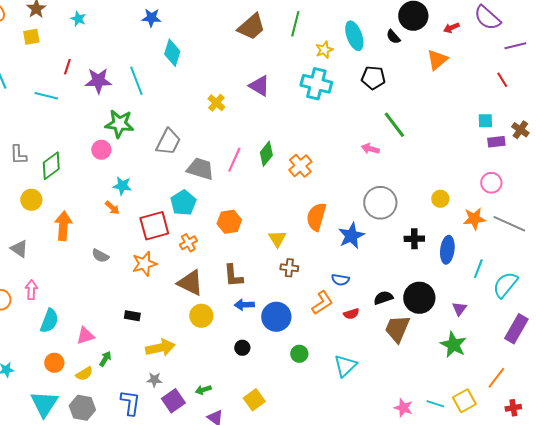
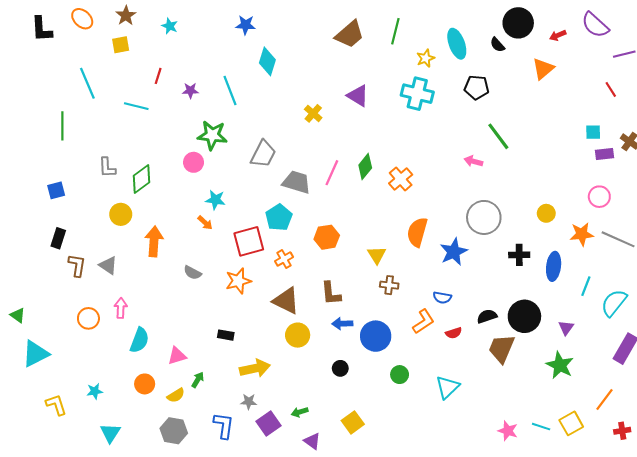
purple star: (98, 81) -> (190, 91), size x0.6
cyan triangle: (44, 404) -> (110, 433), moved, size x0.7

